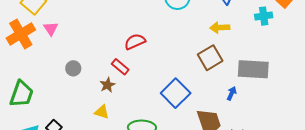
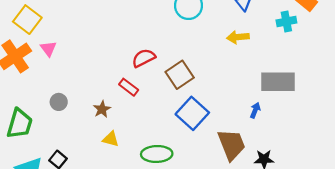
brown square: (210, 58) -> (180, 75), moved
gray circle: (73, 68) -> (59, 102), moved
brown star: (107, 85) -> (102, 109), moved

